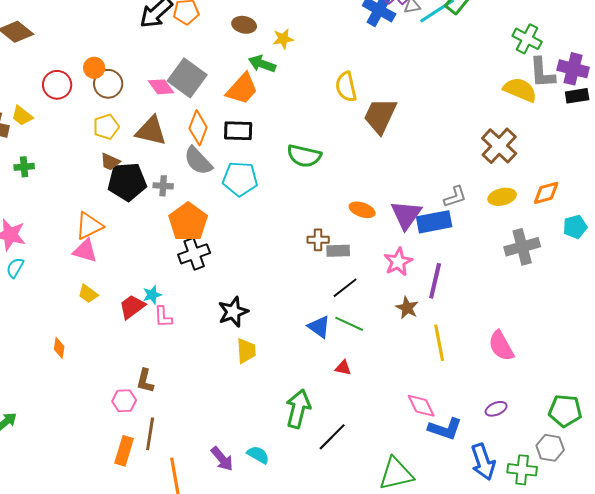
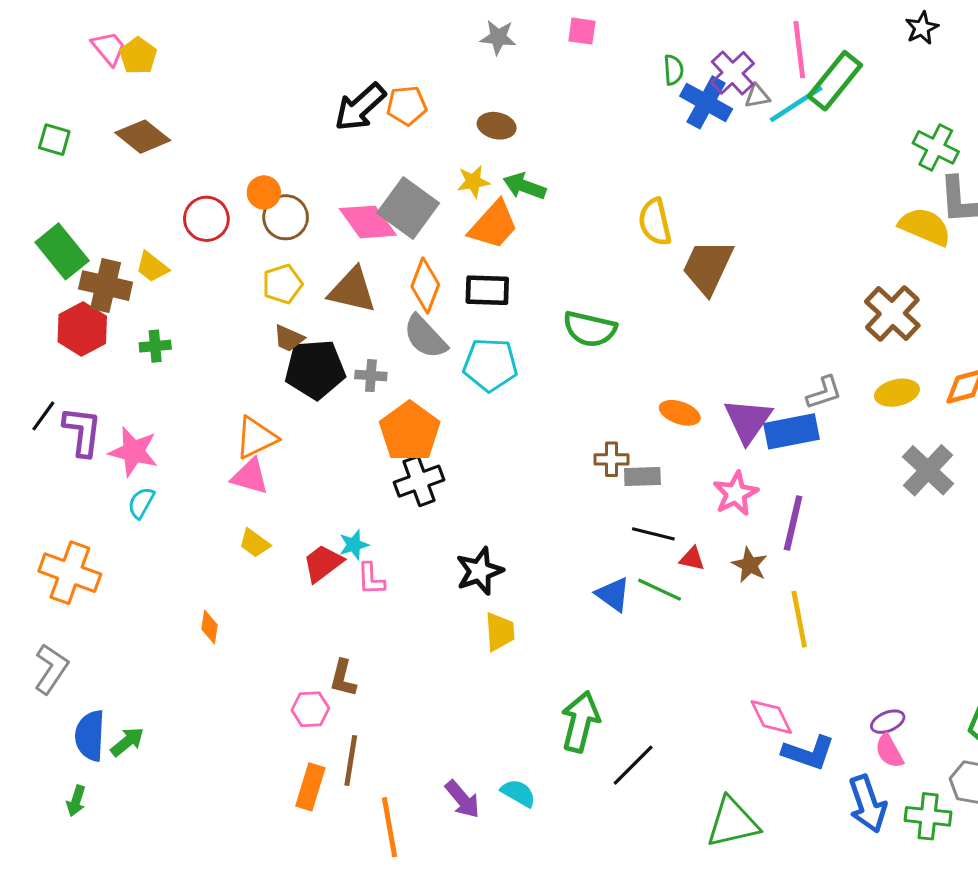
yellow star: (283, 39) -> (473, 182), moved
pink diamond: (161, 87) -> (368, 222), size x1.4
gray cross: (522, 247) -> (928, 470), turned -32
black line: (345, 288) -> (653, 534), turned 52
pink semicircle: (501, 346) -> (889, 751), moved, size x0.7
red triangle: (343, 368) -> (692, 559), moved

